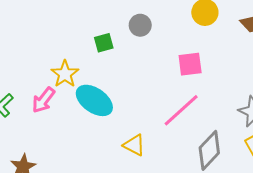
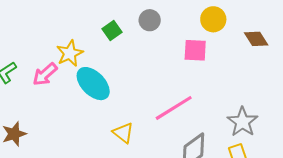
green square: (104, 43) -> (112, 31), turned -30
pink square: (190, 64) -> (195, 50), moved

